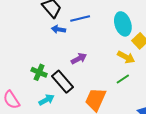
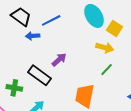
green cross: (39, 72) -> (14, 88), moved
black rectangle: (63, 82) -> (40, 75), moved

